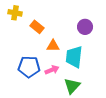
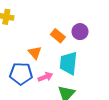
orange rectangle: (37, 27) -> (58, 36), moved
orange triangle: (53, 46) -> (35, 53), moved, turned 48

